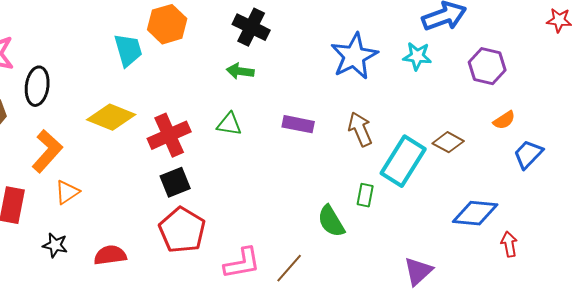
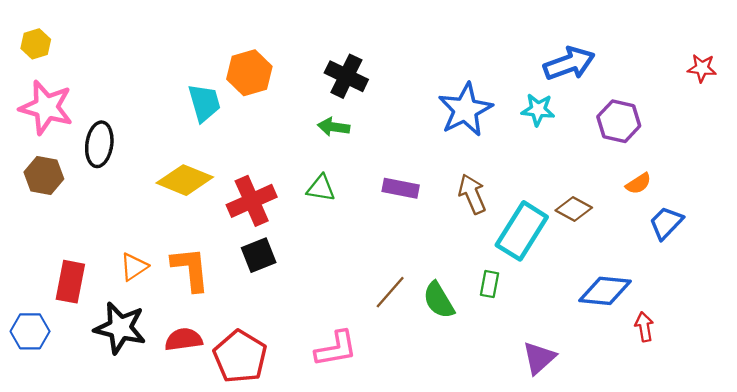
orange L-shape: (47, 151) -> (190, 269), moved, turned -48
green rectangle: (365, 195) -> (490, 284), moved
red pentagon: (182, 230) -> (240, 357), moved
black star: (55, 245) -> (120, 328), size x1.8
brown line: (289, 268) -> (390, 292), moved

